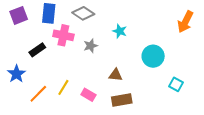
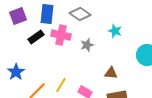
black rectangle: (37, 50) -> (36, 37), moved

